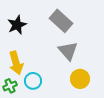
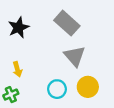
yellow arrow: (16, 63) -> (17, 69), size x0.6
cyan circle: (33, 81) -> (57, 89), moved

